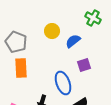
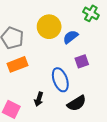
yellow circle: (52, 31) -> (49, 27), size x1.5
orange rectangle: (21, 68) -> (17, 64), turned 72

